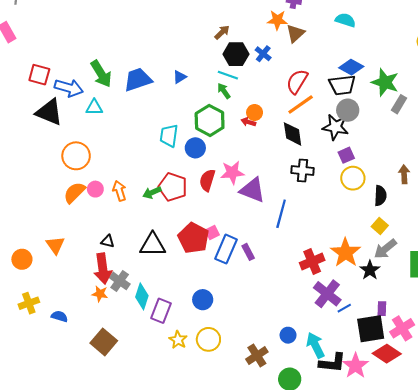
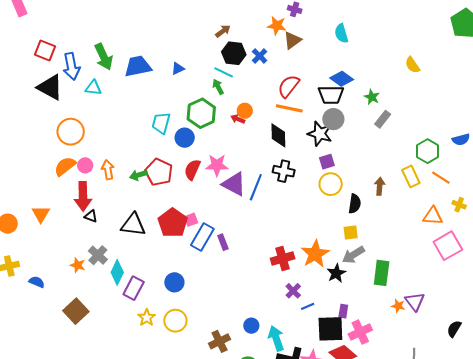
cyan semicircle: (345, 20) -> (341, 33), turned -132
green star: (385, 82) -> (372, 97), size x0.6
blue arrow: (69, 88) -> (71, 66), turned 56
orange line: (301, 105) -> (289, 108), turned 40
blue line: (281, 214) -> (256, 187), moved
yellow square: (380, 226) -> (351, 232), turned 35
red arrow: (103, 269) -> (83, 196), moved
purple cross: (327, 294) -> (293, 291), size x0.6

